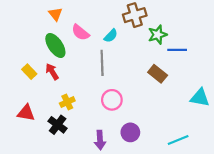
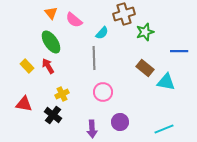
pink semicircle: (80, 32) -> (74, 20), moved
blue line: (177, 50) -> (179, 51), moved
cyan triangle: (200, 98) -> (166, 82), moved

